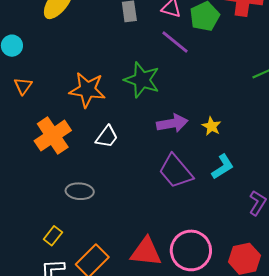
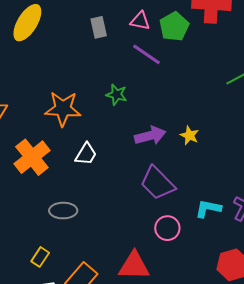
green star: (142, 80) -> (117, 95), size x0.6
cyan L-shape: (223, 167) -> (208, 209), moved, turned -132
pink circle: (191, 250) -> (167, 228), moved, size x0.6

